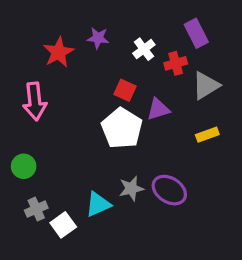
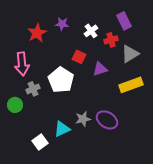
white pentagon: (122, 128) -> (61, 80), moved
yellow rectangle: (207, 135) -> (131, 85), size x1.6
gray cross: (36, 209) -> (33, 89), moved

